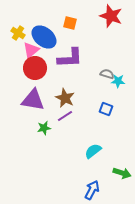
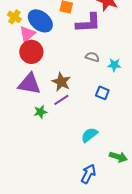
purple L-shape: (70, 58) -> (88, 23), moved
gray semicircle: (107, 74) -> (92, 57), moved

